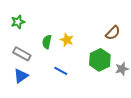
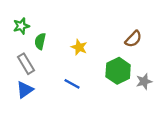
green semicircle: (47, 42) -> (40, 41), moved
gray rectangle: (22, 54) -> (26, 64), turned 30

